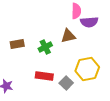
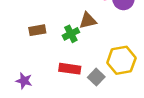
brown triangle: (68, 36) -> (88, 21), moved

